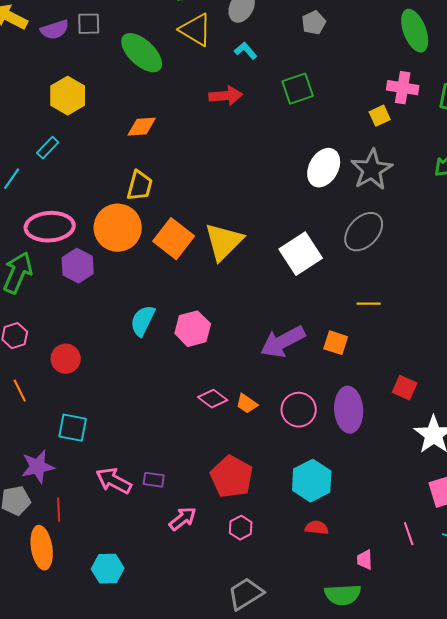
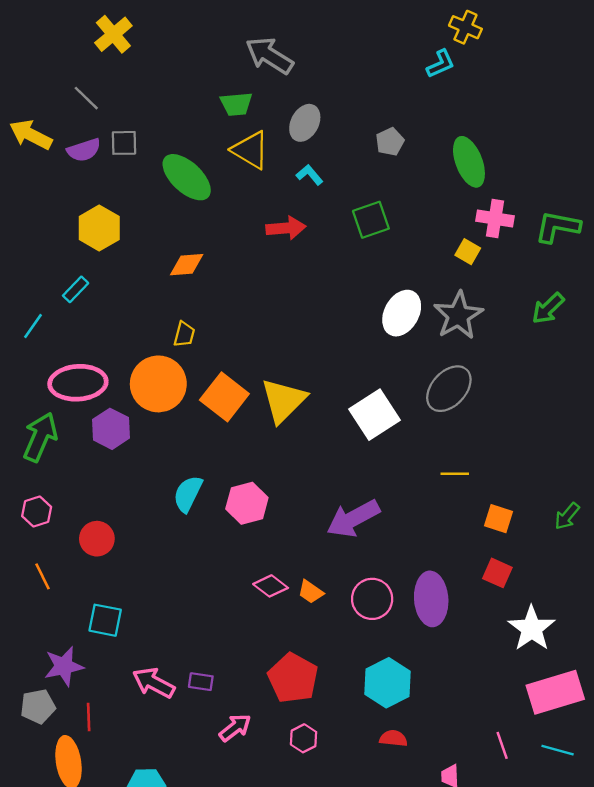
green ellipse: (415, 31) -> (469, 162), moved
yellow square: (380, 116) -> (468, 252), turned -35
yellow trapezoid: (140, 186) -> (184, 334), size x0.7
orange square: (336, 343) -> (499, 519), moved

